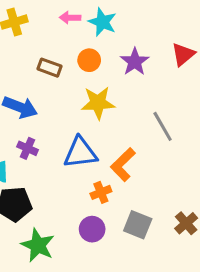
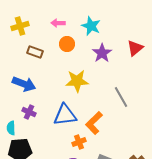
cyan star: (102, 22) -> (91, 26), moved
orange circle: (89, 60) -> (67, 44), moved
brown rectangle: (50, 68) -> (35, 52), moved

